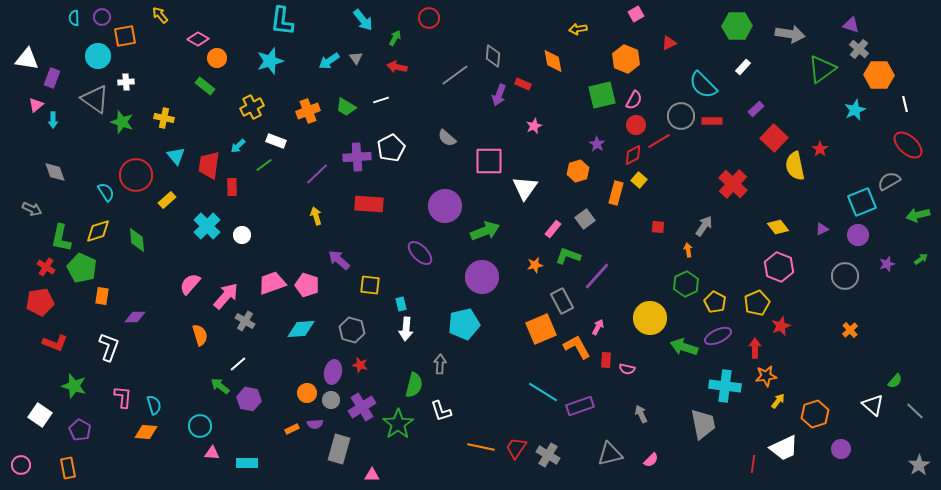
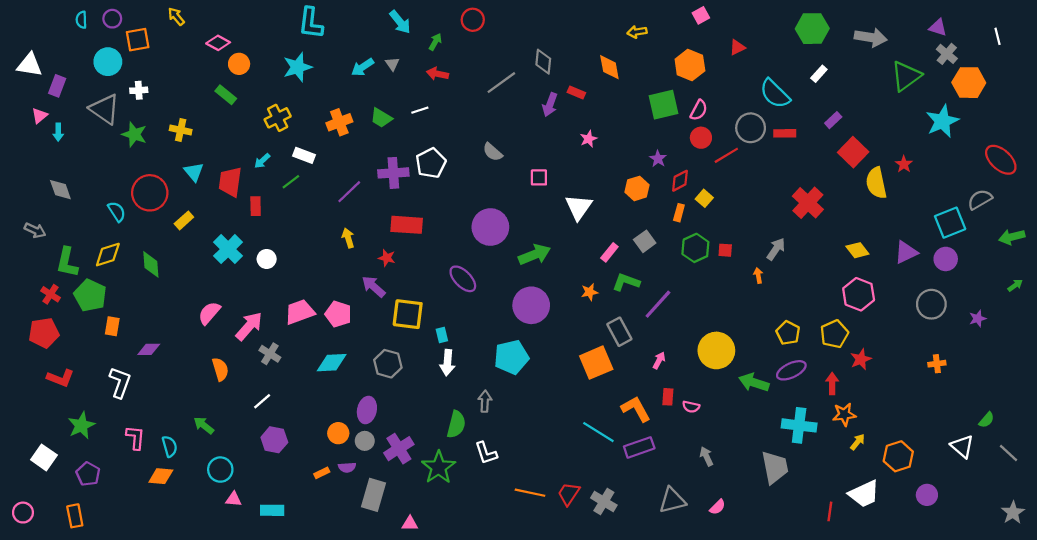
white line: (905, 104) -> (997, 36), moved
cyan star: (855, 110) -> (942, 121), size x1.4
red diamond: (633, 155) -> (680, 181), moved
pink square: (489, 161) -> (539, 177), size x0.6
orange rectangle: (616, 193) -> (679, 213), size x0.7
purple triangle: (822, 229) -> (906, 252), size x1.6
purple star: (887, 264) -> (978, 319), moved
green hexagon: (686, 284) -> (695, 248), moved
yellow square: (370, 285) -> (408, 314), size x1.4
orange cross: (850, 330) -> (937, 364), turned 35
orange L-shape: (577, 347) -> (636, 409), moved
red star: (360, 365) -> (387, 258), moved
green star: (74, 386) -> (81, 425), turned 30
green arrow: (220, 386) -> (204, 425), moved

